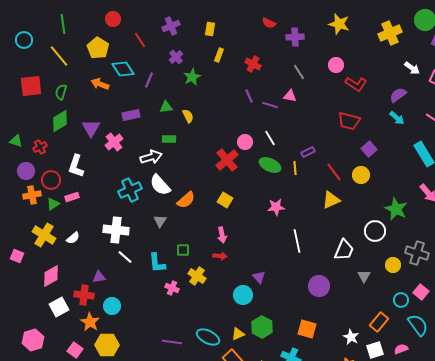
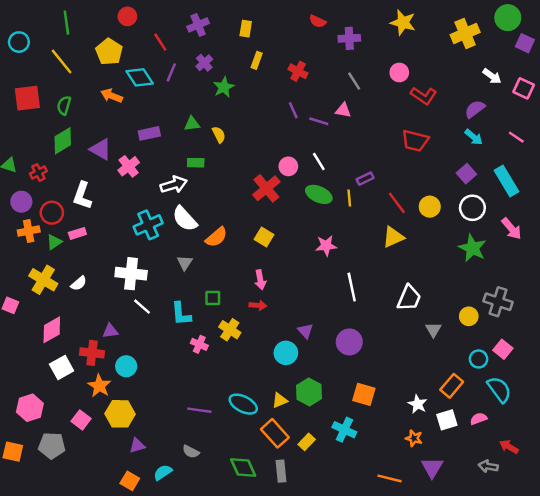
purple line: (149, 80) -> (171, 72), moved
purple triangle: (91, 128) -> (101, 149), turned -30
purple square: (369, 149) -> (466, 174), moved
white circle: (375, 231) -> (472, 208), moved
purple circle: (319, 286) -> (349, 342), moved

